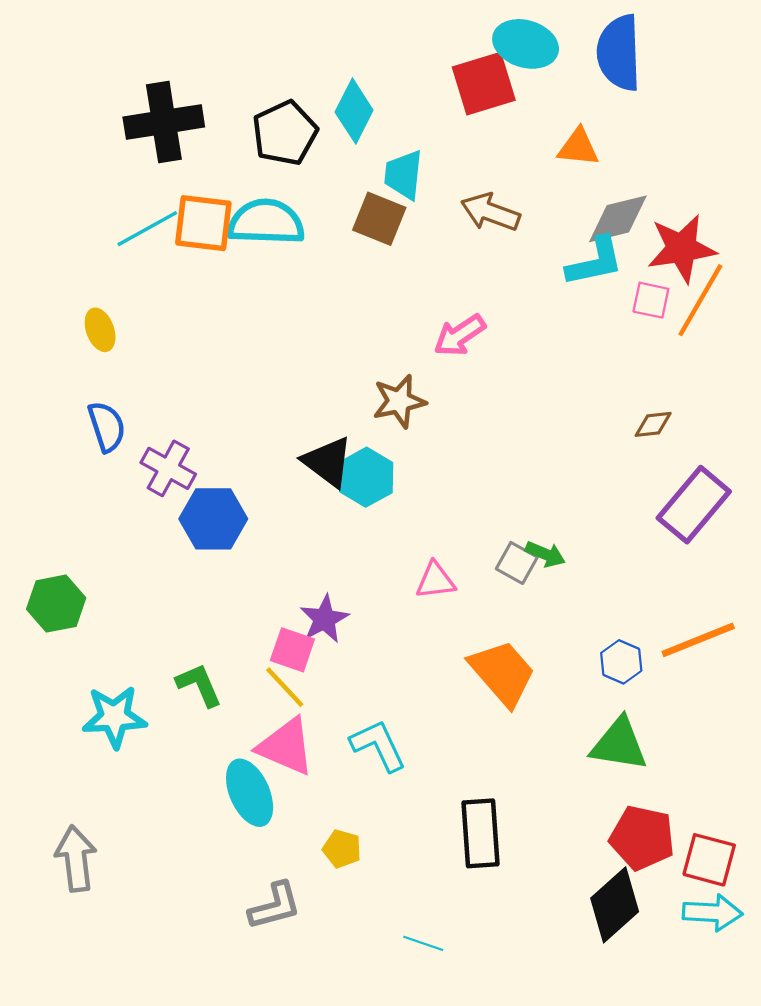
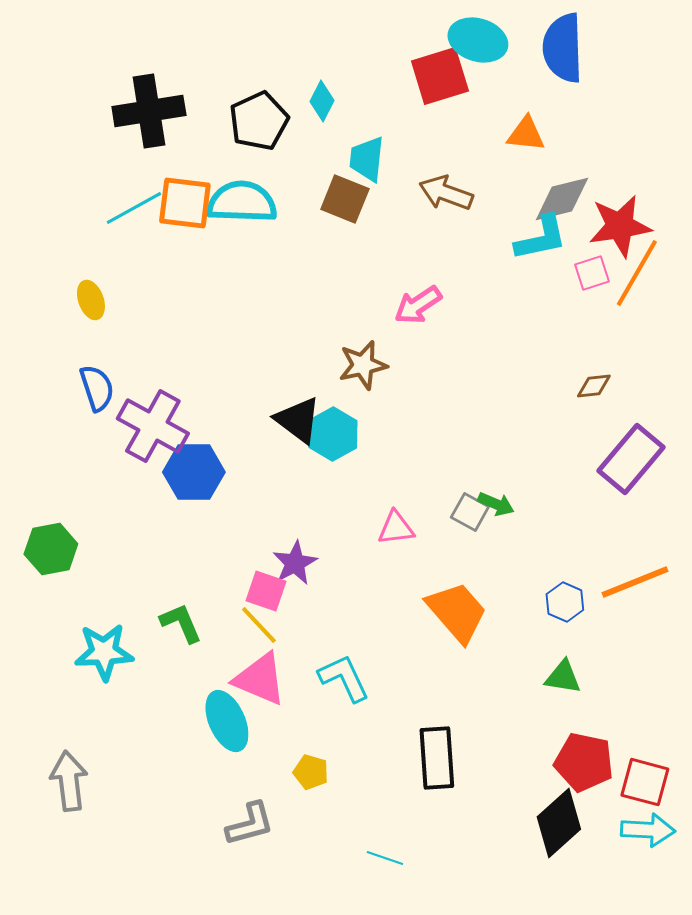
cyan diamond: (354, 111) -> (322, 101), size x0.7
pink square: (651, 300) -> (592, 273), turned -30
purple cross: (168, 468) -> (153, 426), size x1.4
green triangle: (619, 744) -> (563, 677), size x0.7

